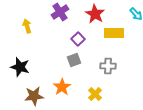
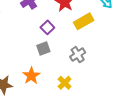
yellow rectangle: (114, 33) -> (84, 21), turned -30
gray cross: (108, 66) -> (78, 55), turned -35

